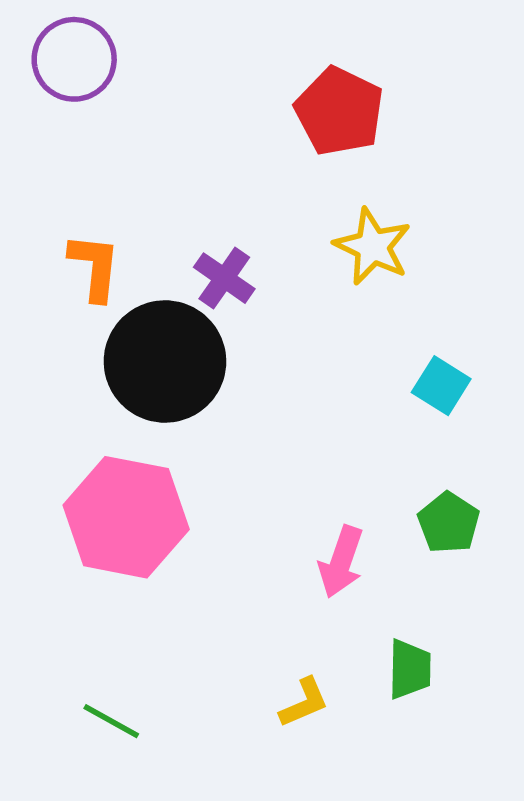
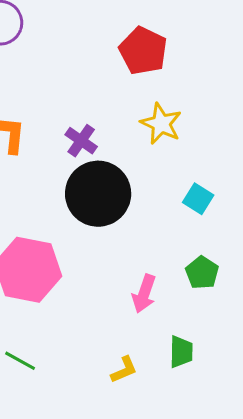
black circle: (165, 361) -> (98, 194), moved
green line: (111, 721) -> (20, 361), moved

